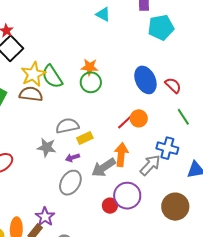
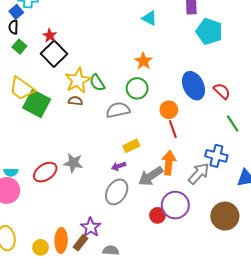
cyan pentagon: (161, 27) -> (209, 31), turned 30
orange star: (90, 67) -> (143, 61), moved, turned 30
green semicircle: (52, 77) -> (97, 83), size x0.7
brown semicircle: (31, 94) -> (75, 101), size x0.6
orange circle: (139, 118) -> (169, 110), moved
red line: (125, 122) -> (173, 129), turned -66
gray semicircle: (67, 126) -> (118, 110), moved
gray star: (47, 147) -> (73, 163), moved

